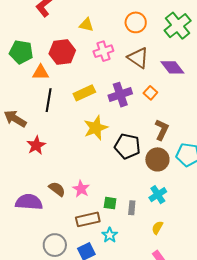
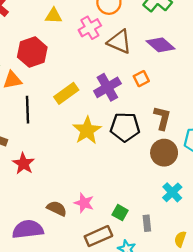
pink cross: (103, 51) -> (90, 28), moved
orange square: (150, 93) -> (141, 79), turned 32
black pentagon: (127, 146) -> (125, 127), moved
green square: (110, 203) -> (120, 213), turned 32
gray rectangle: (132, 208) -> (147, 223), moved
yellow semicircle: (157, 228) -> (180, 239), moved

